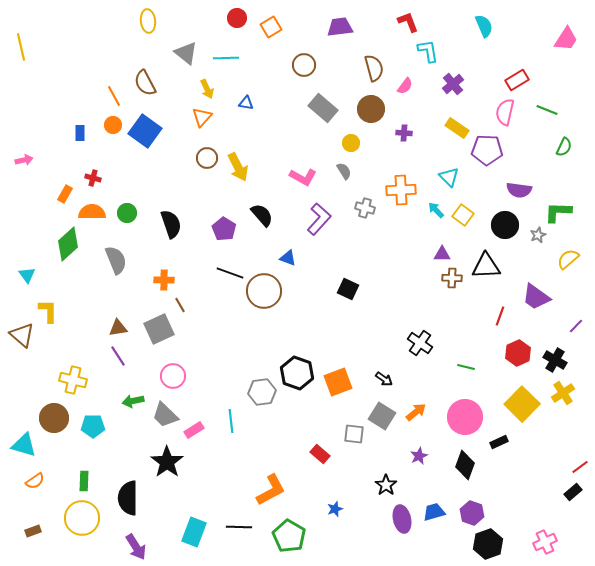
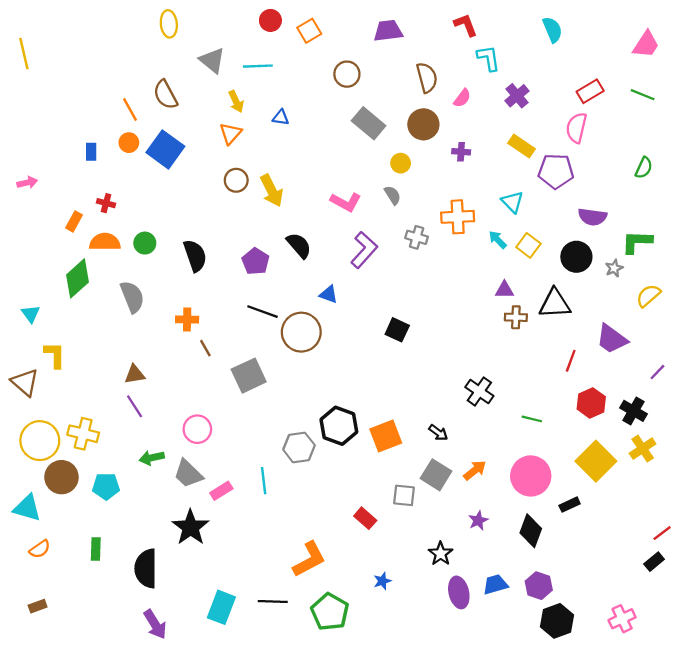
green line: (547, 110) -> (643, 95), moved
gray square: (159, 329) -> (249, 376), moved
yellow circle: (82, 518) -> (40, 441), moved

